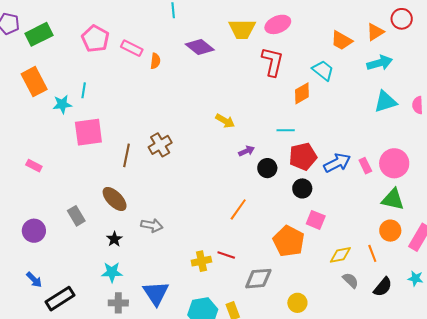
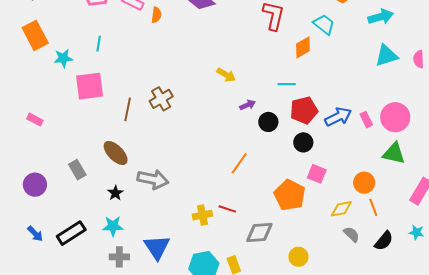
cyan line: (84, 90) -> (99, 44), moved
gray arrow: (152, 225) -> (153, 179), size x1.4
orange circle: (390, 231) -> (364, 183), moved
black rectangle: (60, 299) -> (71, 233), moved

